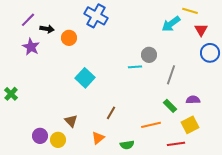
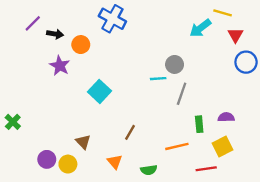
purple star: (31, 47) -> (60, 66), moved
gray line: (171, 75) -> (182, 94), moved
green cross: (11, 94) -> (13, 122), moved
green rectangle: (170, 106) -> (199, 124), turned 40
orange triangle: (98, 138) -> (115, 162), turned -32

